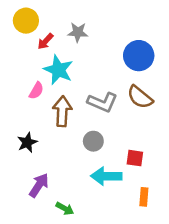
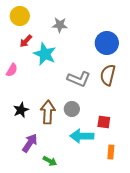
red arrow: (45, 41) -> (26, 41), moved
pink semicircle: (36, 91) -> (12, 70), moved
brown semicircle: (140, 97) -> (108, 75), turned 65
brown arrow: (62, 111) -> (48, 112), moved

